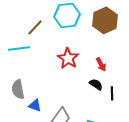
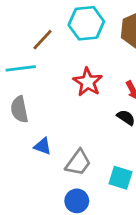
gray semicircle: (18, 89) -> (19, 109), moved

